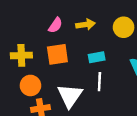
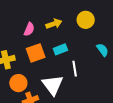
cyan rectangle: (97, 57) -> (60, 49), moved

